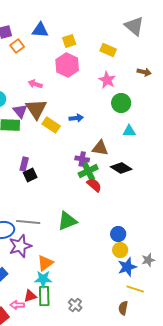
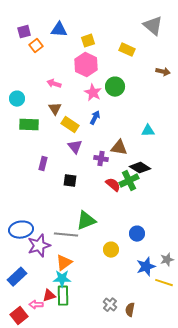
pink star: (107, 80) -> (93, 93), moved
green circle: (121, 103) -> (115, 87), moved
brown triangle: (36, 109) -> (55, 109), size x0.6
purple triangle: (20, 111) -> (75, 147), moved
blue arrow: (76, 118) -> (95, 118), turned -56
green cross: (88, 171) -> (129, 181), moved
black square: (30, 175) -> (70, 181), moved, turned 32
gray line: (28, 222) -> (66, 235), moved
yellow circle: (120, 250) -> (111, 250), moved
yellow line: (135, 289) -> (164, 283), moved
gray cross: (75, 305) -> (110, 305), moved
brown semicircle: (123, 308) -> (130, 310), moved

